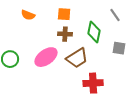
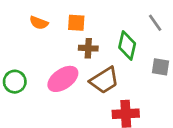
orange square: (64, 14) -> (76, 23), moved

